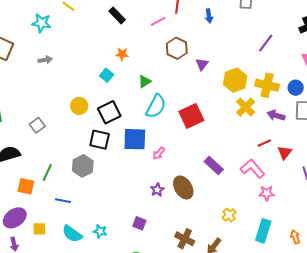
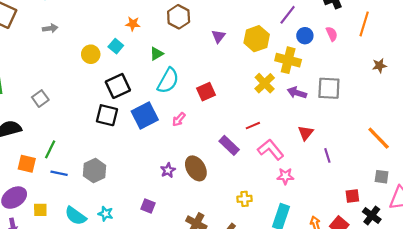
brown hexagon: (177, 48) -> (179, 17), moved
yellow hexagon: (235, 80) -> (257, 39), moved
blue circle: (296, 88) -> (305, 36), moved
yellow circle: (79, 106) -> (91, 54), moved
red square: (191, 116) -> (206, 92), size x0.7
blue square: (135, 139) -> (145, 115), turned -30
red line: (264, 143) -> (253, 126), moved
pink arrow: (159, 153) -> (179, 119), moved
gray hexagon: (83, 166) -> (94, 171), moved
blue line: (63, 201) -> (59, 173), moved
yellow cross: (229, 215) -> (245, 199), turned 32

